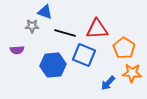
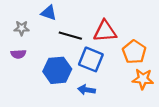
gray star: (32, 26) -> (22, 28), moved
blue arrow: (108, 83) -> (87, 90), moved, turned 56

